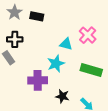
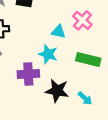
cyan star: (56, 64) -> (48, 54), turned -30
black star: (62, 96) -> (57, 91), size x1.5

